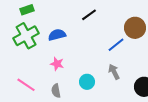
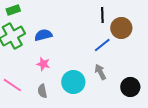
black line: (89, 15) -> (102, 15), moved, turned -56
cyan circle: (87, 82) -> (73, 82), size x1.5

